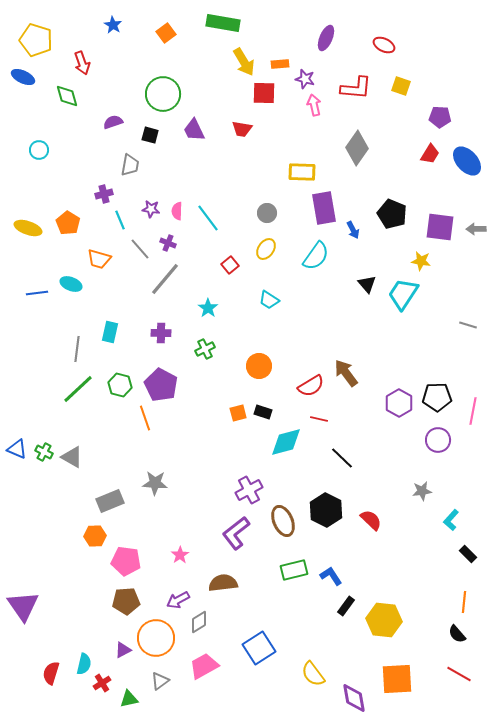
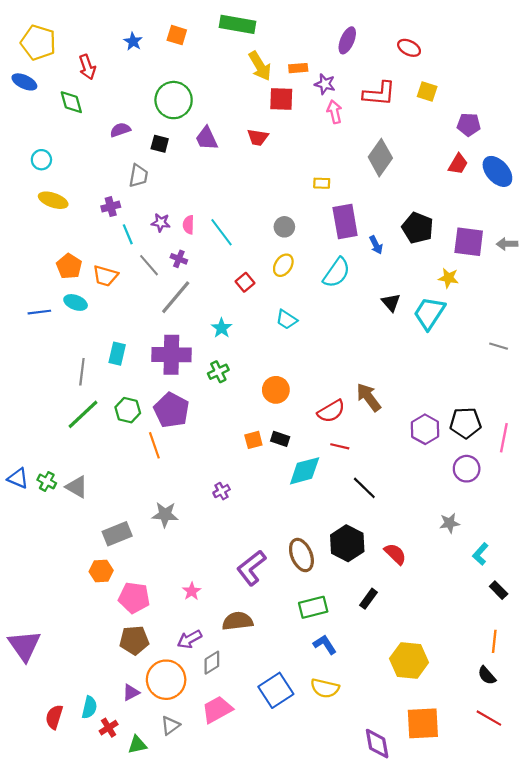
blue star: (113, 25) -> (133, 41), moved
orange square: (166, 33) -> (177, 35), turned -36
yellow rectangle: (302, 172) -> (322, 183), size x0.6
orange pentagon: (68, 223) -> (69, 266), moved
yellow ellipse: (28, 228) -> (53, 200), moved
purple cross: (161, 333) -> (171, 355), size x1.8
purple cross: (249, 490) -> (222, 491), moved, size x0.6
blue L-shape: (331, 576) -> (325, 645), moved
black rectangle: (346, 606) -> (369, 599), moved
yellow semicircle: (313, 674) -> (325, 688), moved, turned -40

